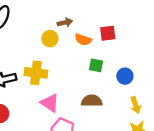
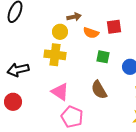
yellow cross: (36, 73) -> (55, 55), moved
brown semicircle: (92, 101) -> (99, 90), turned -120

